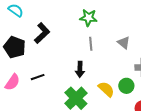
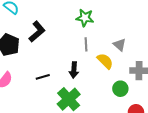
black line: (38, 77) -> (43, 77), moved
yellow semicircle: (106, 89) -> (105, 61), moved

